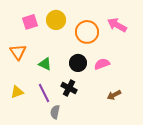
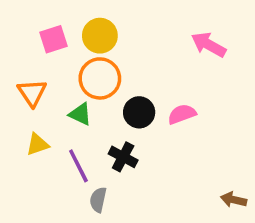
orange circle: (87, 32) -> (100, 78), moved
yellow triangle: (17, 92) -> (37, 144), moved
brown arrow: (114, 95) -> (234, 200), moved, turned 40

